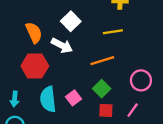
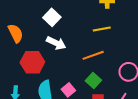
white square: (71, 21) -> (52, 17), moved
orange semicircle: (34, 33) -> (16, 33), moved

